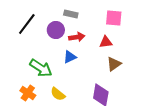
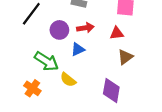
purple circle: (56, 30) -> (59, 30), moved
yellow semicircle: (58, 94) -> (68, 80), moved

